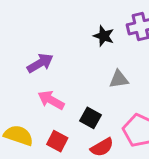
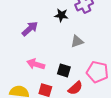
purple arrow: (40, 63) -> (30, 29), moved

